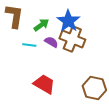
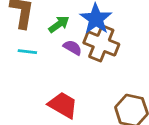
cyan line: (29, 45) -> (27, 52), moved

